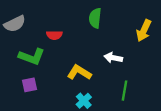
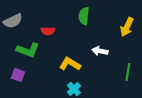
purple square: (29, 85) -> (18, 75), moved, turned 32
green line: (125, 91) -> (128, 72), moved

